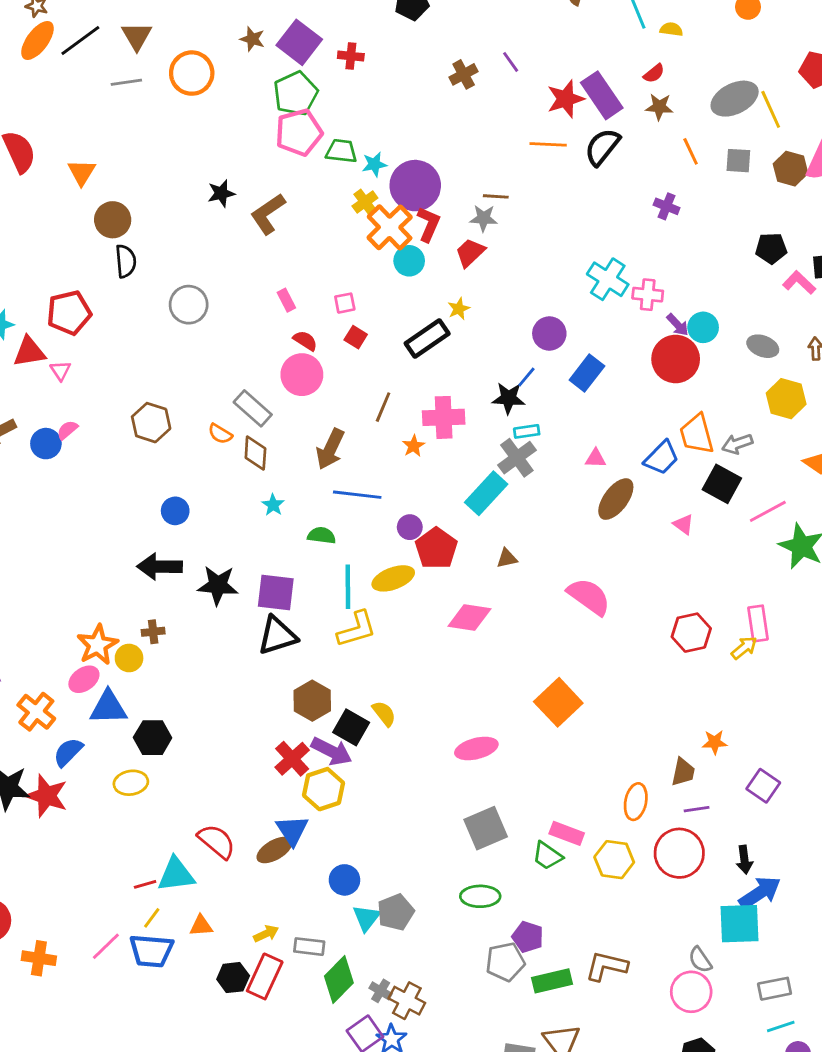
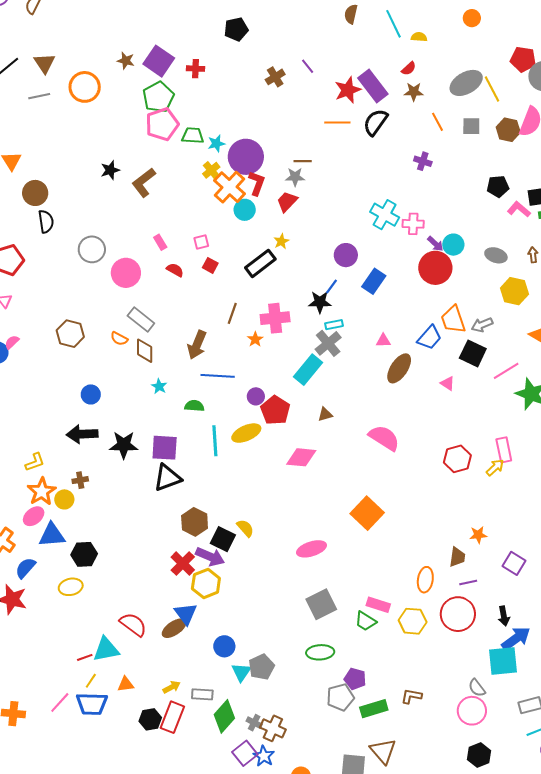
pink circle: (302, 375) -> (126, 273), moved
yellow L-shape: (357, 629) -> (35, 462), moved, size x0.7
brown L-shape: (606, 966) -> (411, 696), size x0.7

